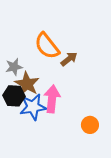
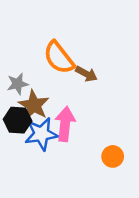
brown arrow: (69, 59) -> (86, 74), turned 66

